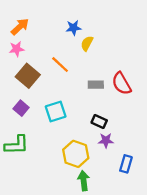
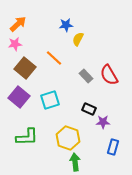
gray rectangle: (96, 85) -> (86, 76), turned 48
purple square: (21, 108) -> (19, 97), size x1.5
purple star: (106, 140) -> (103, 122), moved
green L-shape: (17, 145) -> (27, 137), moved

